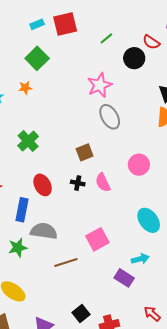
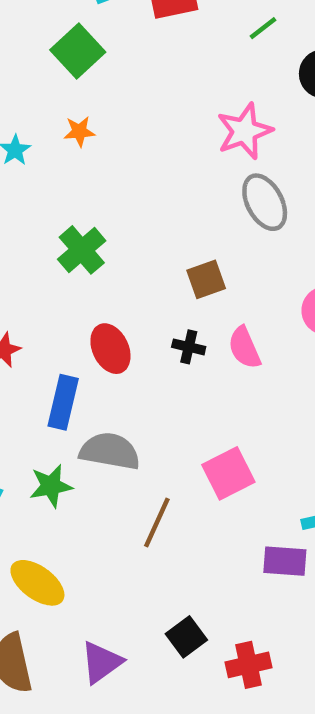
green square: (37, 58) -> (78, 51), moved
brown line: (66, 262) -> (157, 522), turned -50
purple rectangle: (124, 278) -> (285, 561), turned -30

